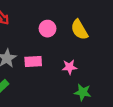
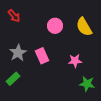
pink rectangle: (33, 62) -> (42, 56), turned 70

